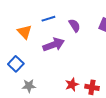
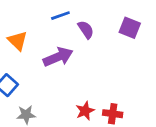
blue line: (48, 19) -> (60, 16), moved

